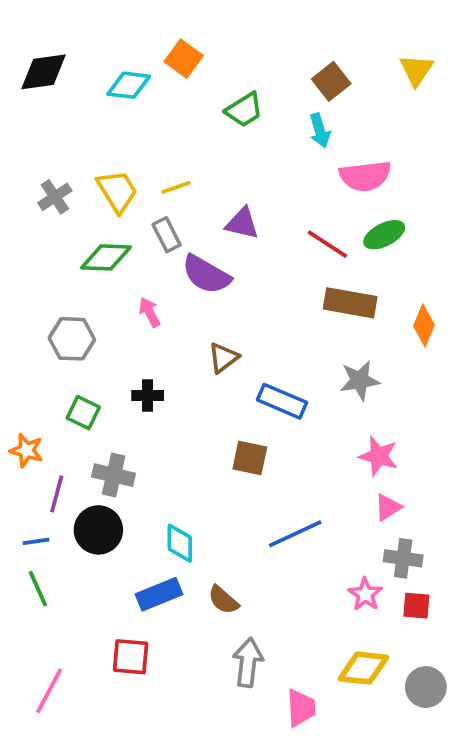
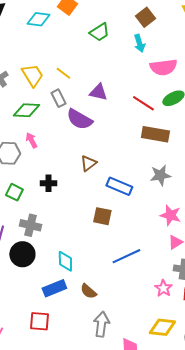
yellow line: (176, 187) -> (63, 73), turned 56
pink arrow: (150, 312) -> (31, 140), moved

